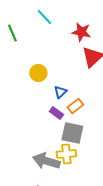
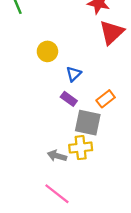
orange rectangle: (75, 106) -> (106, 99), moved
gray arrow: (46, 161) -> (57, 156), size x0.6

